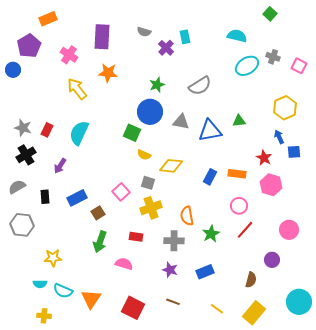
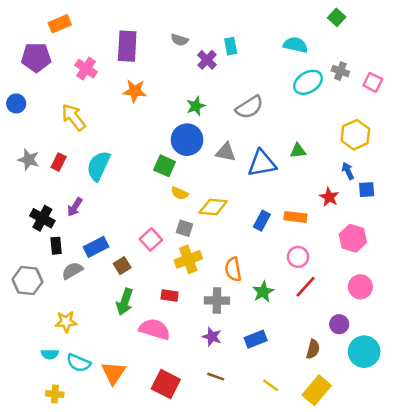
purple pentagon: (29, 46) -> (36, 57), turned 30
blue circle: (13, 70) -> (16, 103), moved
yellow arrow: (77, 89) -> (74, 117), moved
black cross: (26, 155) -> (42, 218), moved, turned -30
pink hexagon: (271, 185) -> (353, 238), moved
gray semicircle: (17, 187) -> (72, 271), moved
pink semicircle: (124, 264) -> (155, 329), size x1.4
cyan circle: (299, 302) -> (364, 352), moved

